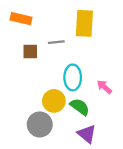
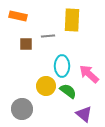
pink arrow: (104, 87) -> (89, 74), size x1.5
gray circle: (40, 124) -> (22, 109), moved
purple triangle: (87, 134) -> (84, 114), moved

